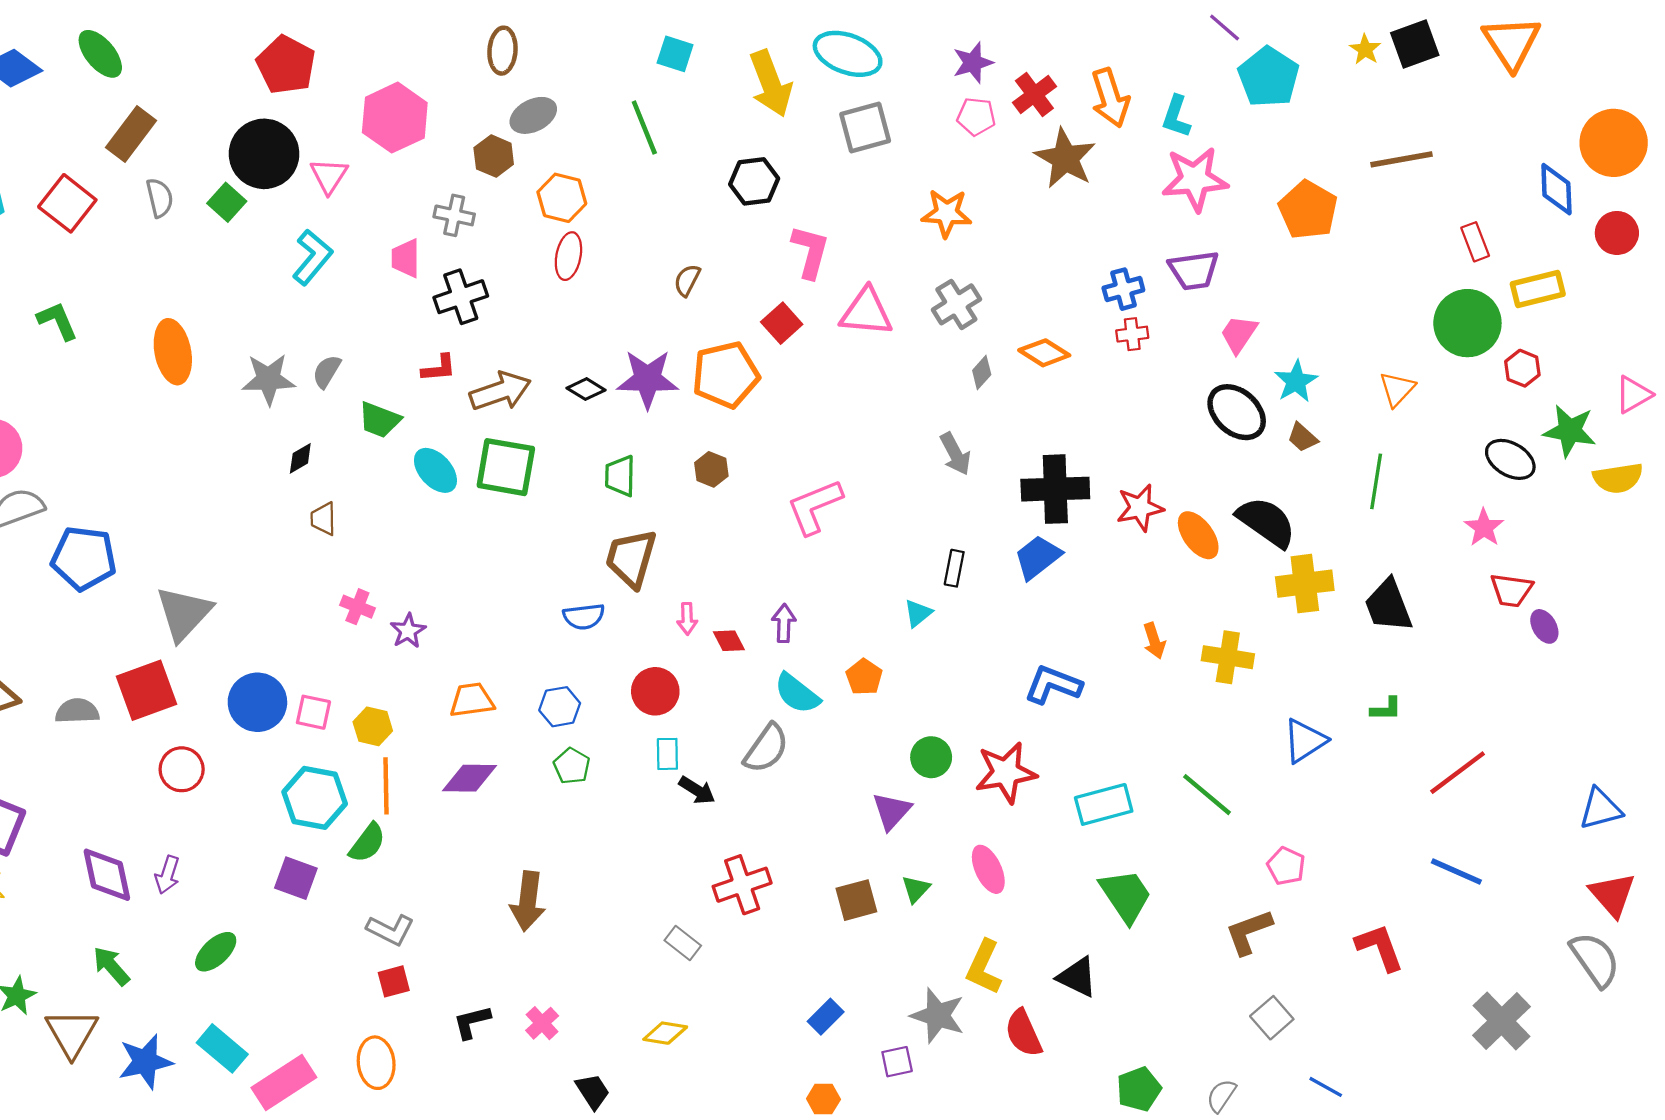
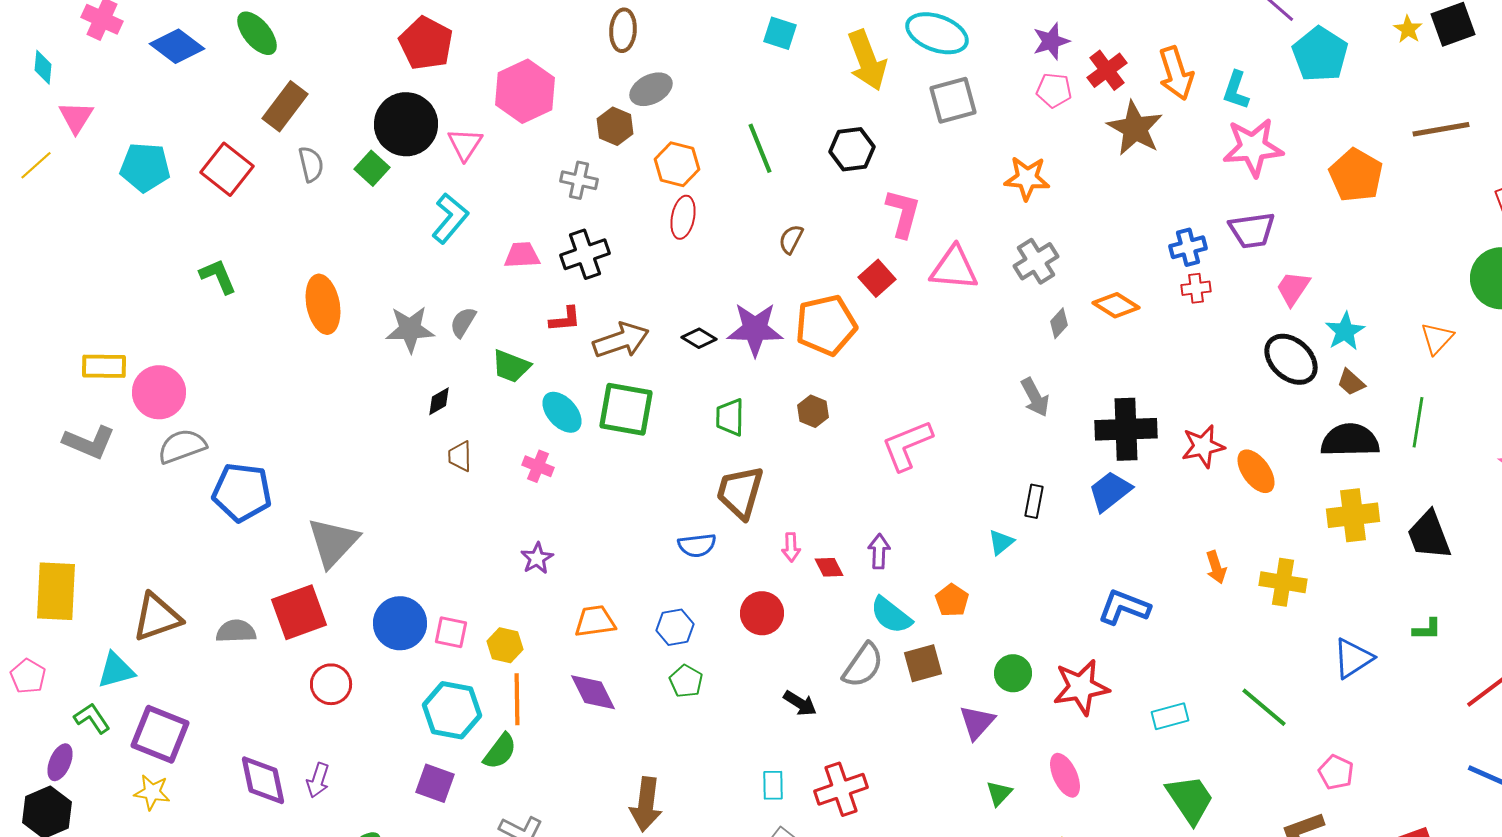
green line: (644, 127) -> (760, 148), moved
pink trapezoid: (406, 258) -> (522, 255), moved, turned 87
black semicircle: (1266, 522) -> (1350, 440), moved, turned -36
pink cross: (357, 607) -> (538, 466), moved
cyan rectangle: (667, 754) -> (773, 785), moved
purple diamond: (470, 778) -> (593, 692), turned 63
cyan rectangle: (1104, 804) -> (1170, 716), size x0.7
brown square: (856, 900) -> (923, 663), moved

